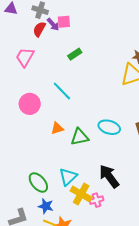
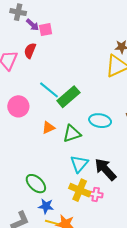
pink square: (64, 22) -> (46, 30), moved
red semicircle: (39, 29) -> (30, 51), moved
green rectangle: (75, 54) -> (68, 97), moved, size x1.6
cyan triangle: (68, 177) -> (79, 164), moved
pink cross: (96, 200) -> (96, 194), turned 32

